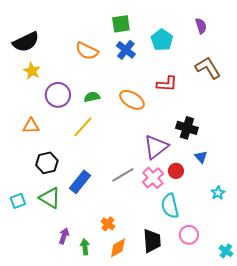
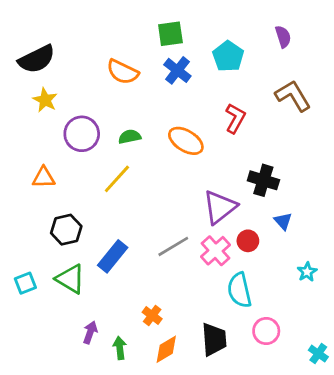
red L-shape: (167, 84) -> (235, 118), turned -65

